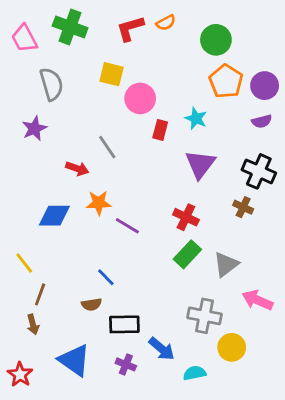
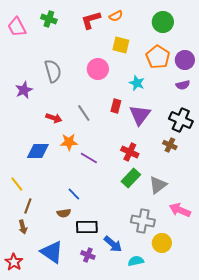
green cross: (70, 27) -> (49, 19), size x0.7
green circle: (216, 40) -> (163, 22), moved
yellow square: (112, 74) -> (121, 45), moved
gray semicircle: (51, 84) -> (53, 71), moved
red rectangle: (160, 130) -> (116, 106), moved
gray line: (107, 147) -> (84, 113), moved

